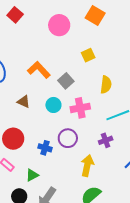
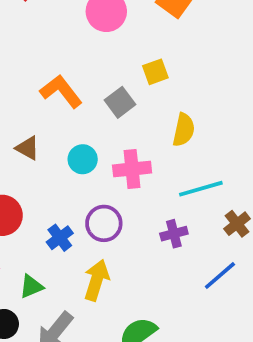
gray square: (66, 81) -> (120, 102), moved
blue cross: (45, 148) -> (60, 238), turned 32
yellow arrow: (87, 165) -> (96, 280), moved

